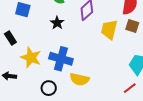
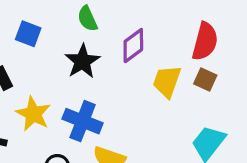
black star: (57, 23) -> (82, 61), size x1.5

